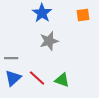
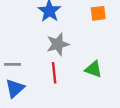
red line: (37, 78) -> (54, 73), moved, turned 42
green triangle: (62, 80) -> (93, 69), moved

